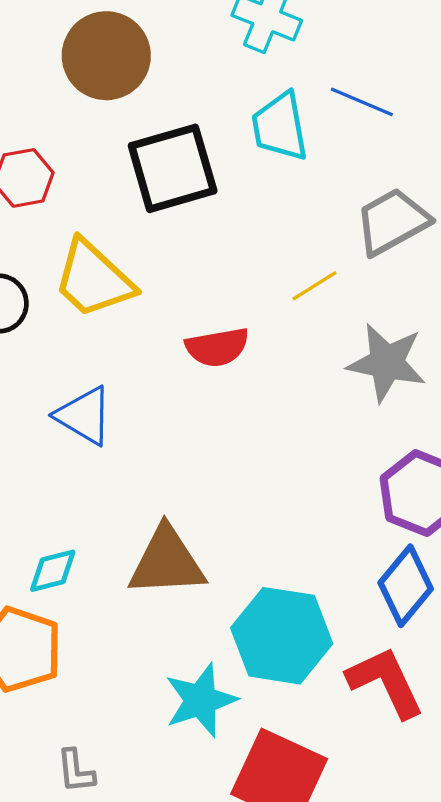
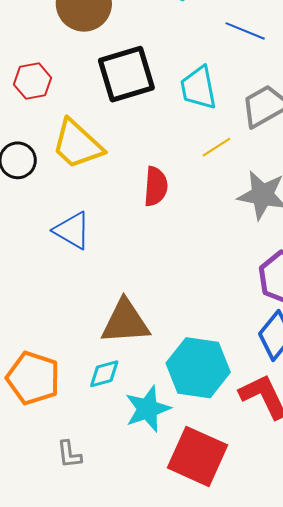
cyan trapezoid: (280, 127) -> (198, 88), moved
red semicircle: (217, 347) -> (156, 186), turned -75
cyan diamond: (53, 571) -> (104, 374), moved

